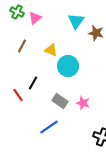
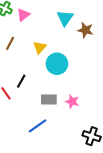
yellow triangle: (51, 50) -> (40, 47), turned 48
gray rectangle: (60, 101) -> (49, 99), turned -35

